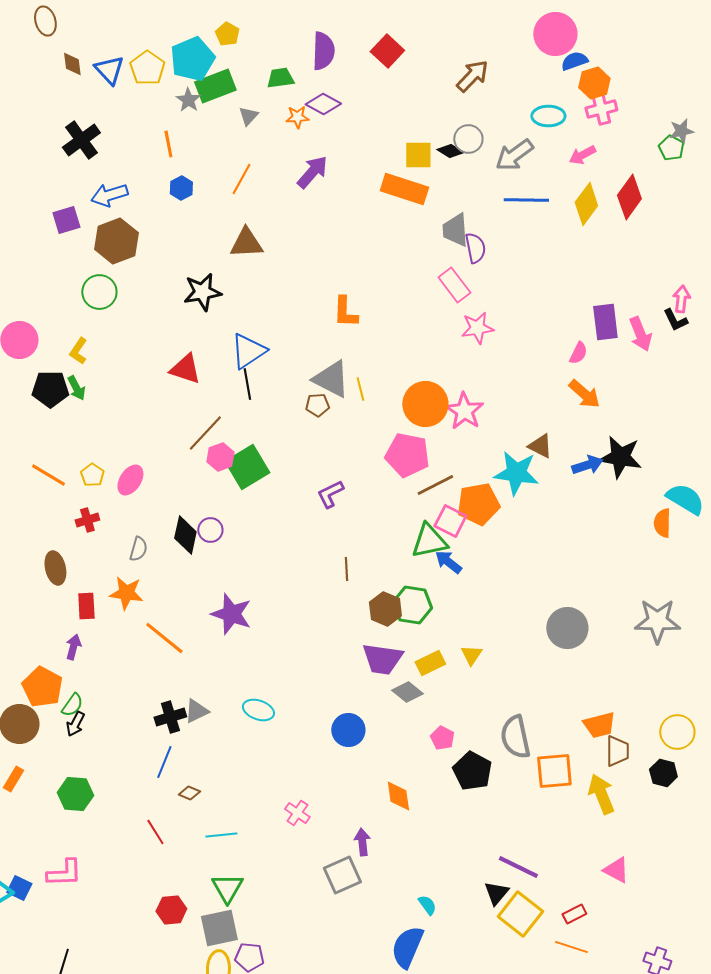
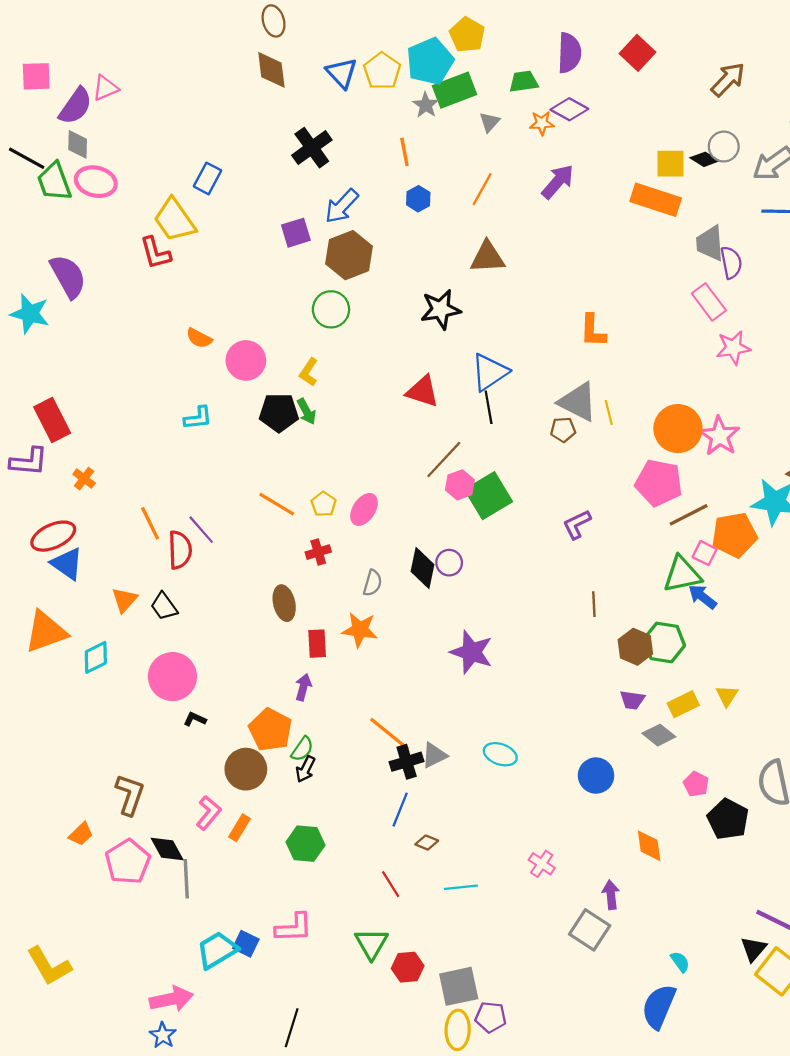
yellow pentagon: (227, 34) -> (467, 35), size x1.4
brown diamond: (72, 64) -> (271, 70), moved, size x1.5
blue arrow: (109, 195) -> (342, 206), turned -30
pink square: (450, 521) -> (705, 553), size x0.7
orange line: (164, 638) -> (390, 734), moved
purple trapezoid: (382, 659) -> (632, 700), size x0.6
gray square: (342, 875) -> (590, 930), turned -33
green triangle: (227, 888) -> (371, 944), moved

